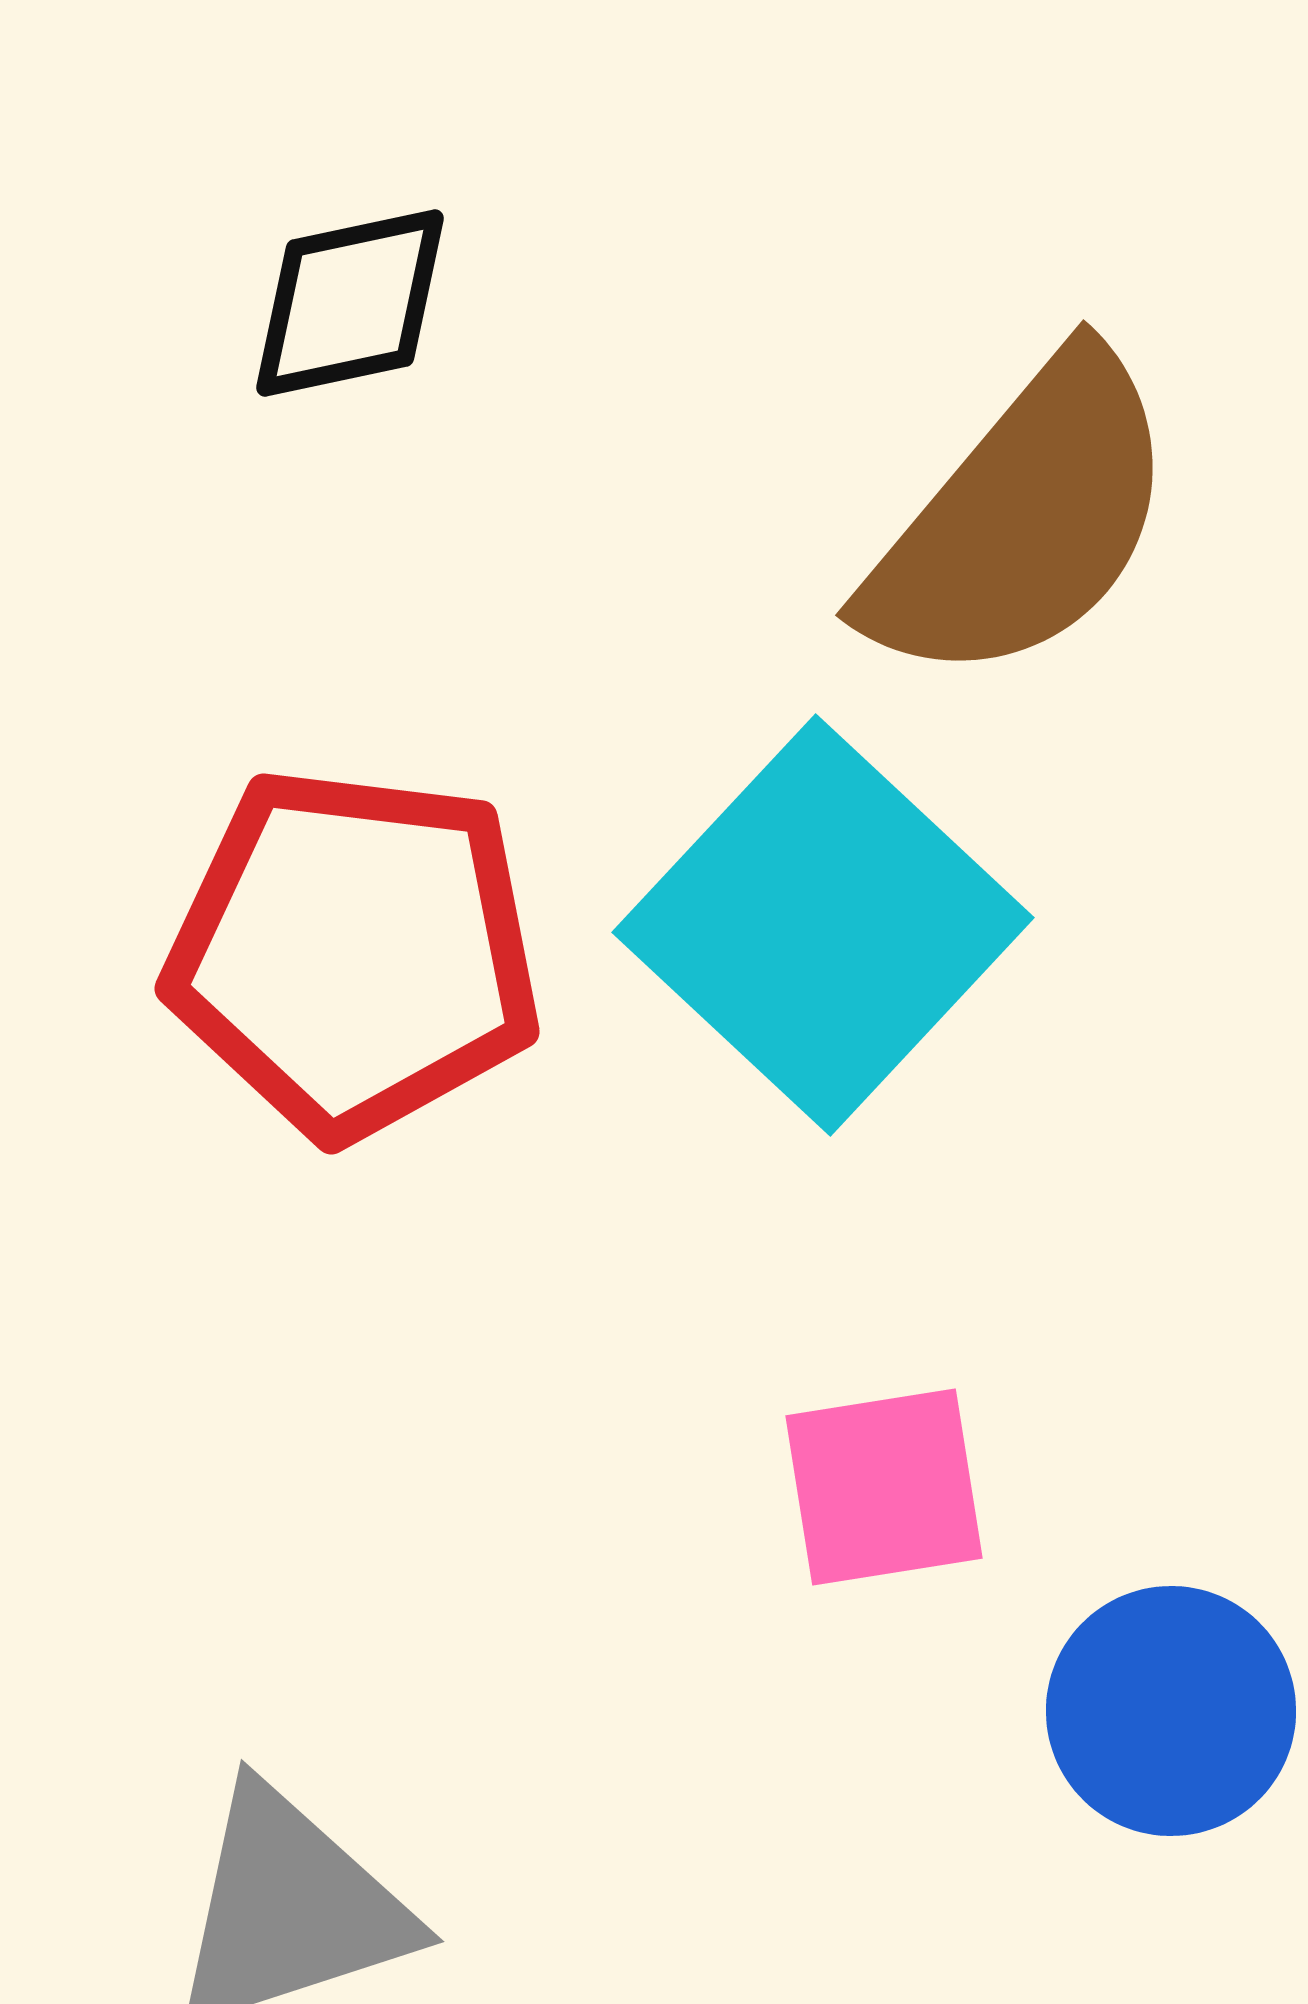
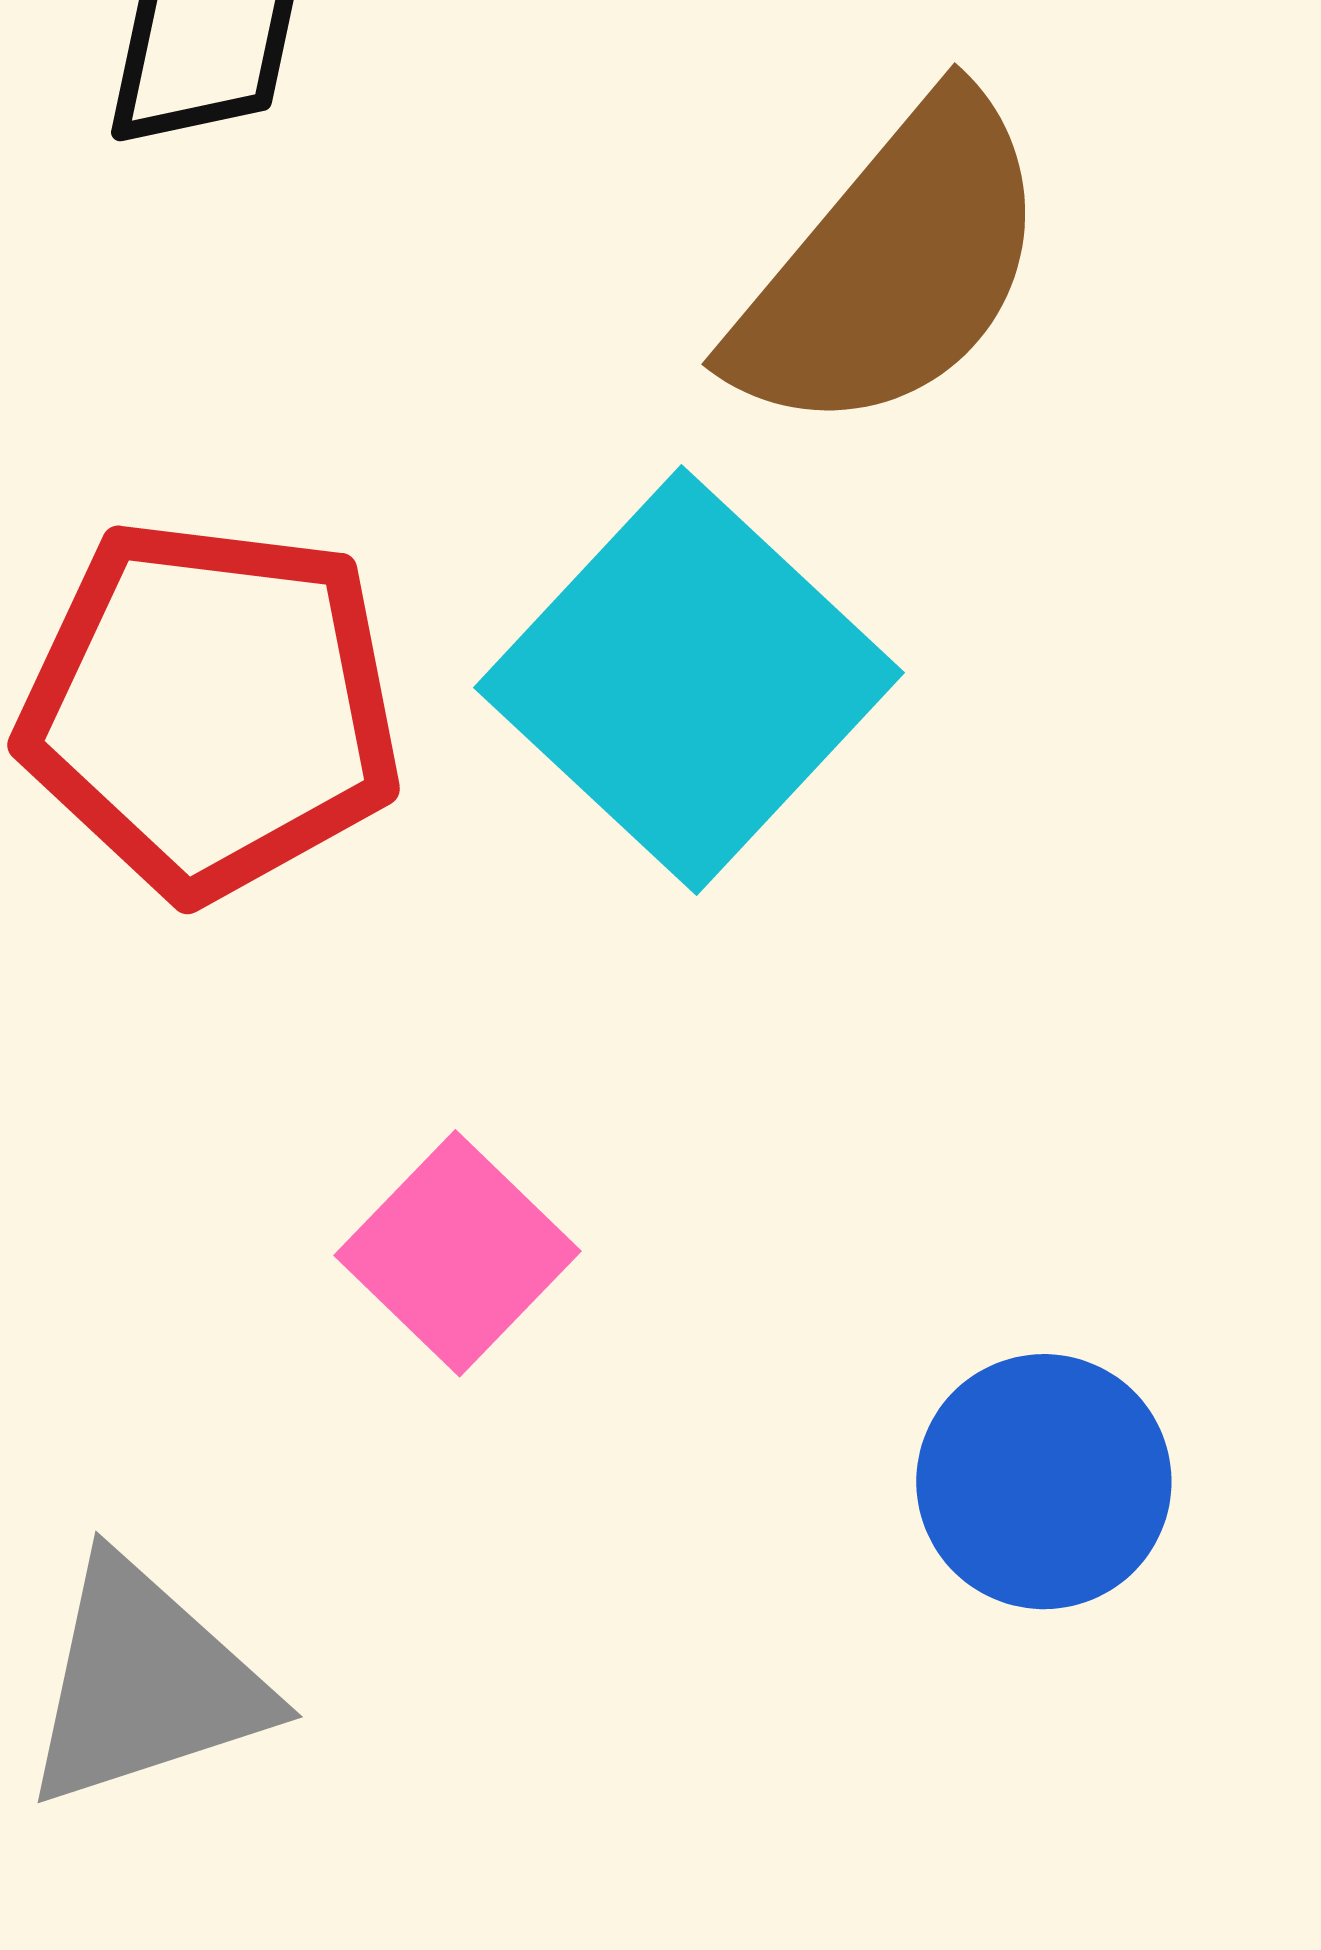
pink square: (884, 1487) -> (458, 1253), moved, turned -37

